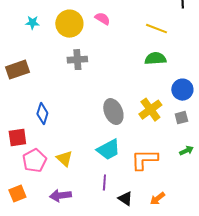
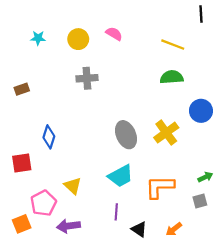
yellow circle: (69, 24) -> (78, 39), size x0.7
brown rectangle: (17, 70) -> (22, 89), size x0.6
gray square: (181, 118) -> (200, 201), moved
pink pentagon: (34, 161) -> (43, 203), moved

